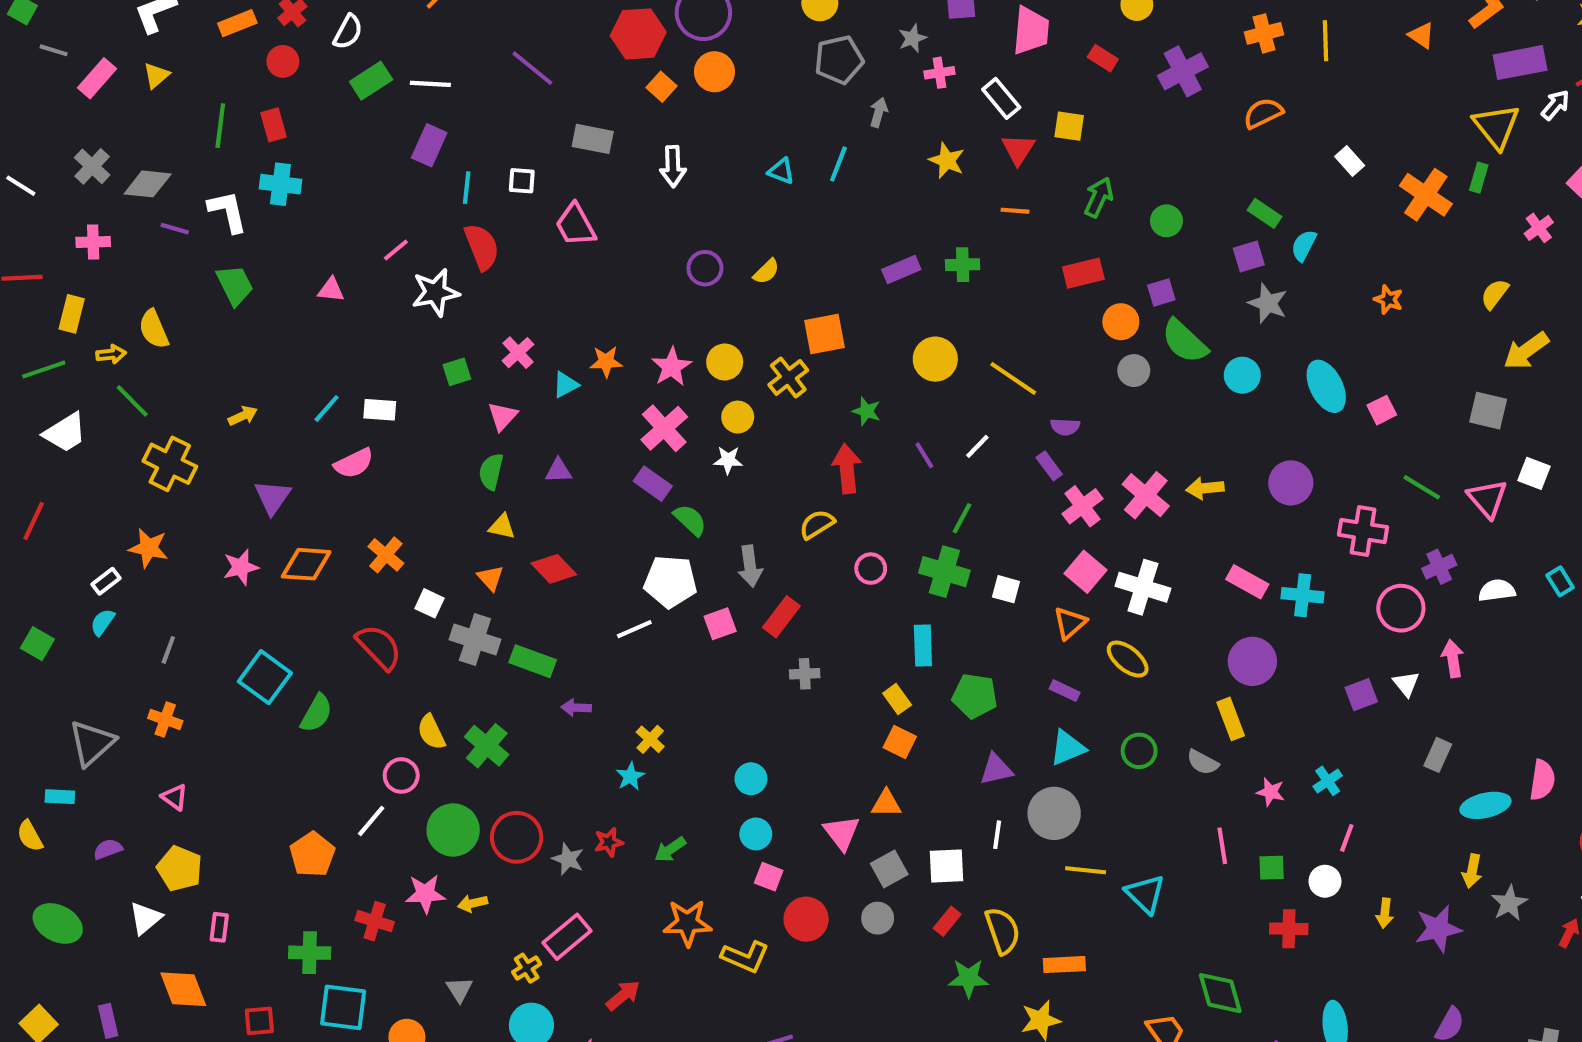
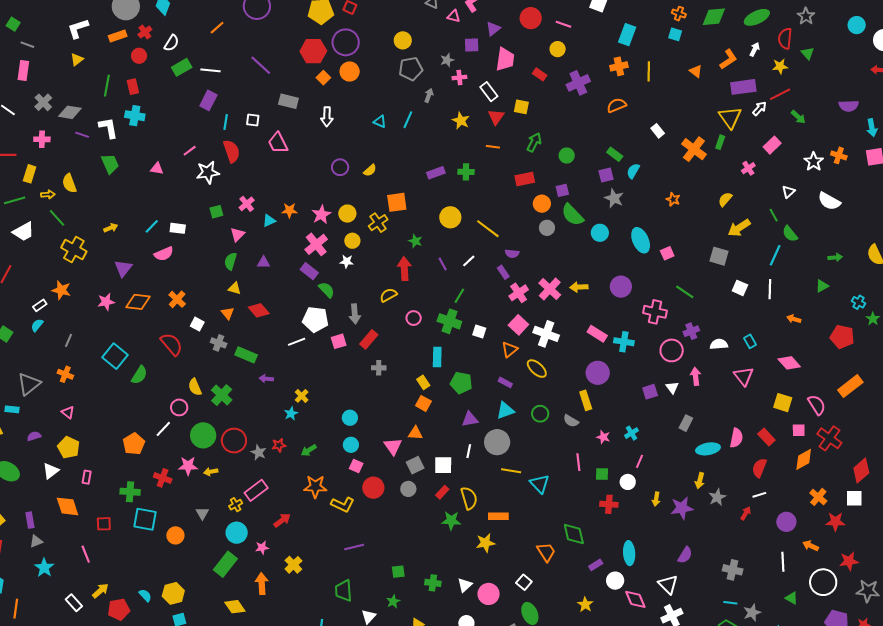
pink rectangle: (97, 78) -> (23, 71), moved, turned -36
pink triangle: (1487, 499) -> (744, 376), moved
gray cross: (475, 640) -> (219, 343), size x0.7

